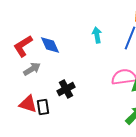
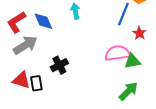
cyan arrow: (97, 35) -> (75, 11), moved
gray arrow: (32, 69) -> (25, 45), size x1.4

